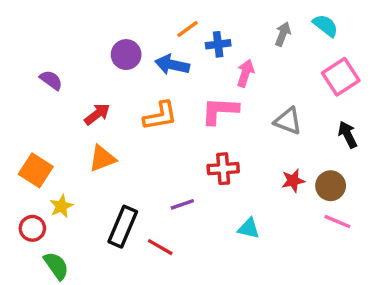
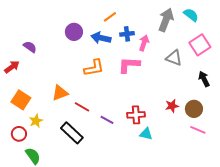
gray arrow: (283, 34) -> (166, 20), size x1.6
blue cross: (218, 44) -> (127, 34), moved
red arrow: (97, 114) -> (12, 67), moved
gray triangle: (288, 121) -> (174, 58), moved
red cross: (223, 169) -> (136, 115), moved
purple line: (182, 204) -> (107, 120), turned 48
black rectangle: (123, 227) -> (72, 133), turned -70
red line: (160, 247) -> (82, 107), moved

